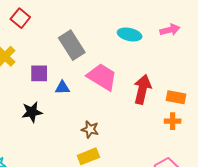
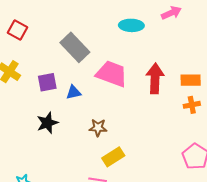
brown star: (90, 129) -> (98, 128), moved

